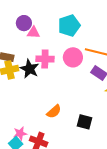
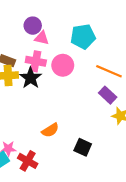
pink circle: (73, 57) -> (63, 65), moved
pink cross: (45, 59) -> (36, 61), moved

